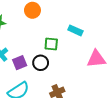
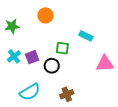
purple square: (20, 63) -> (32, 57), moved

